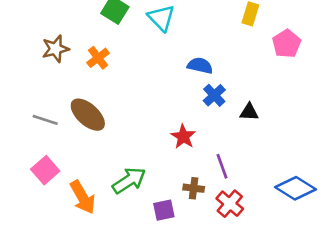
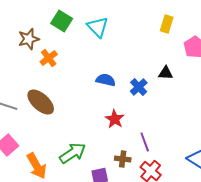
brown star: (55, 49) -> (29, 39), moved
blue semicircle: (200, 66) -> (106, 80), moved
black triangle: (249, 112) -> (166, 73), moved

